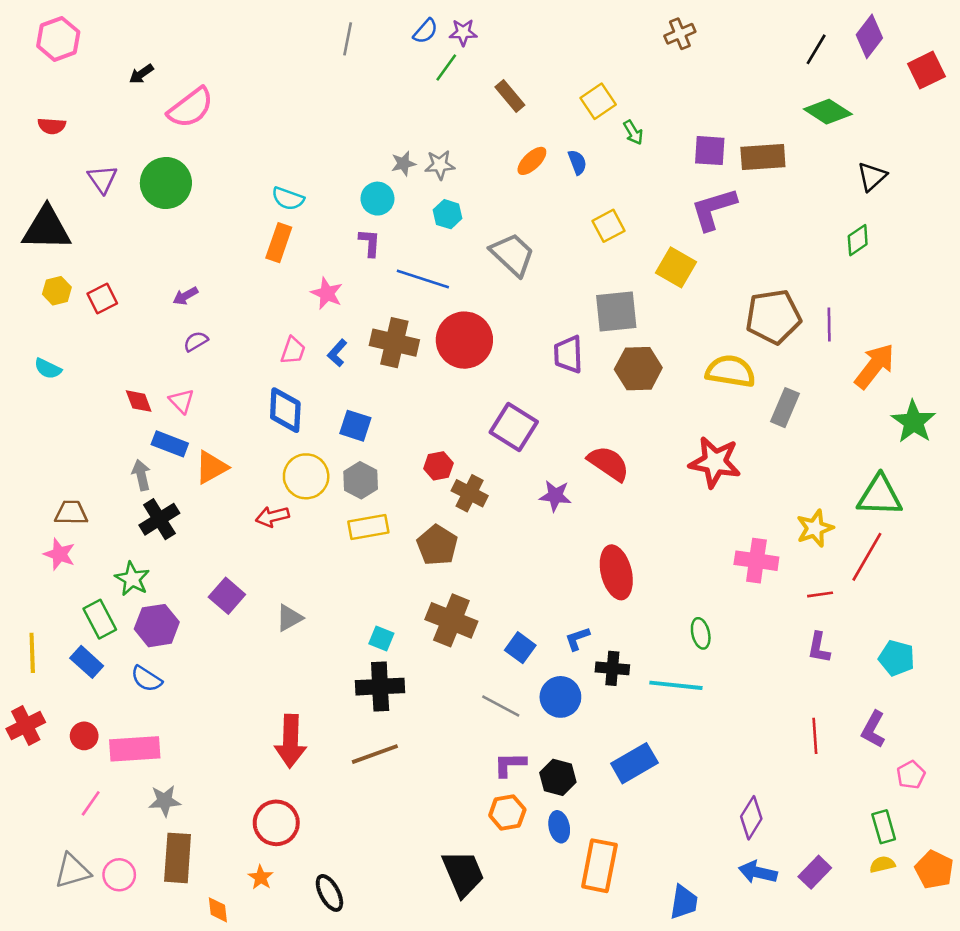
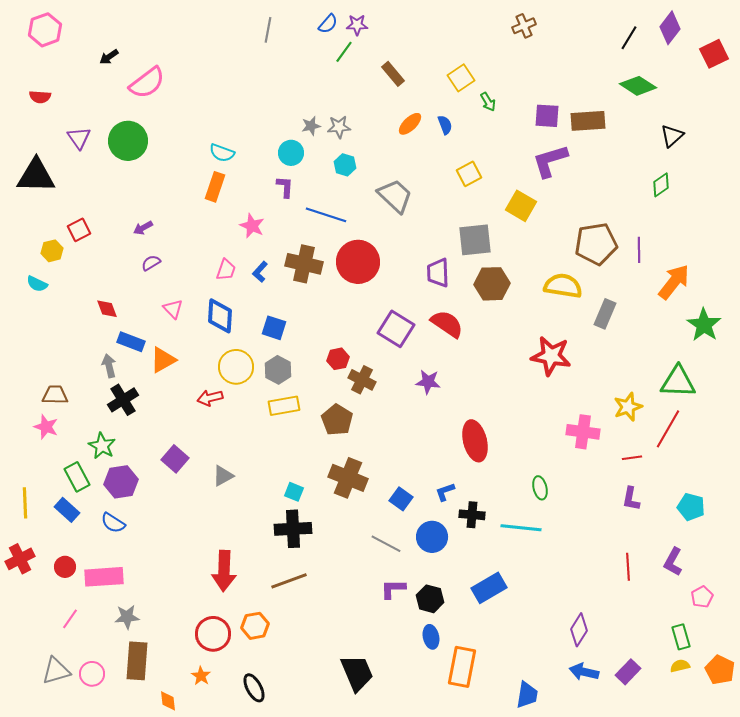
yellow hexagon: (57, 291) -> (52, 251), moved
pink triangle: (181, 401) -> (173, 309), moved
red semicircle: (608, 463) -> (447, 324), moved
orange hexagon: (507, 812) -> (255, 626), moved

